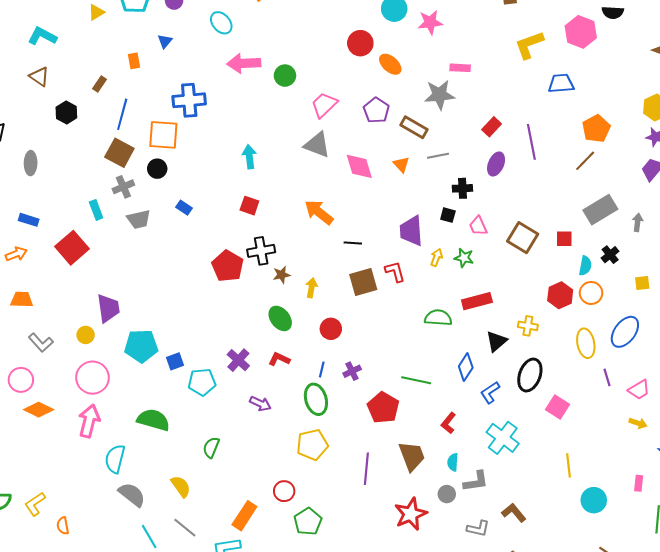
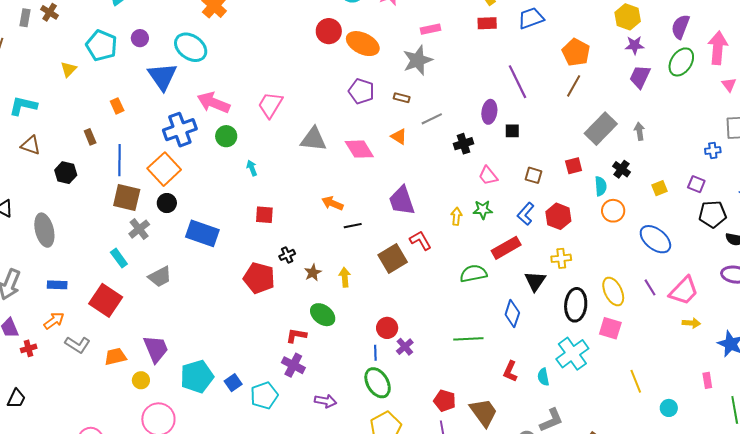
cyan ellipse: (221, 23) -> (191, 47), size x1.4
blue triangle: (165, 41) -> (162, 76), moved, size x2.0
pink arrow: (244, 63) -> (213, 103), moved, turned 40
orange ellipse: (390, 64) -> (363, 44), size x1.4
green circle: (285, 76) -> (226, 136), moved
brown rectangle: (100, 84) -> (90, 137), turned -42
pink trapezoid: (324, 105) -> (270, 105), moved
brown rectangle: (414, 127) -> (402, 98), size x0.6
red rectangle: (492, 127) -> (487, 23), moved, turned 60
orange square: (163, 135) -> (164, 169), turned -32
cyan arrow: (249, 157) -> (252, 168), size x0.7
gray ellipse: (31, 163) -> (44, 230), size x1.4
blue rectangle: (184, 208) -> (202, 233), size x2.0
orange arrow: (319, 212) -> (332, 203), size x0.7
black square: (448, 215) -> (512, 131), moved
gray trapezoid: (139, 219) -> (160, 277), moved
purple trapezoid: (411, 231) -> (402, 201), moved
brown square: (523, 238) -> (534, 175), size x0.6
black line: (353, 243) -> (353, 226), moved
black cross: (261, 251) -> (287, 255), size x0.6
red hexagon: (560, 295) -> (558, 216), moved
orange trapezoid: (22, 299) -> (115, 357), moved
red circle: (331, 329) -> (387, 328), moved
blue ellipse: (625, 332) -> (655, 239), turned -72
gray L-shape: (41, 343) -> (77, 345), moved
yellow ellipse: (586, 343) -> (613, 291), moved
red L-shape: (279, 359) -> (296, 335), moved
pink trapezoid: (639, 390) -> (684, 291), size x1.4
blue L-shape: (490, 392) -> (526, 214), moved
red pentagon: (383, 408) -> (445, 401), moved, size x0.7
cyan cross: (503, 438) -> (572, 354), moved, turned 32
cyan semicircle: (453, 462) -> (543, 377), moved
cyan circle: (594, 500) -> (669, 408), size x0.7

